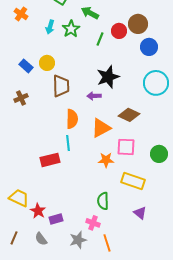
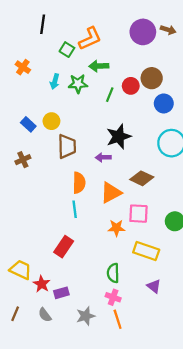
green arrow: (90, 13) -> (99, 66), turned -30
green star: (71, 29) -> (78, 84), turned 30
red rectangle: (50, 160) -> (64, 247), moved, turned -42
pink cross: (93, 223) -> (113, 297), moved

